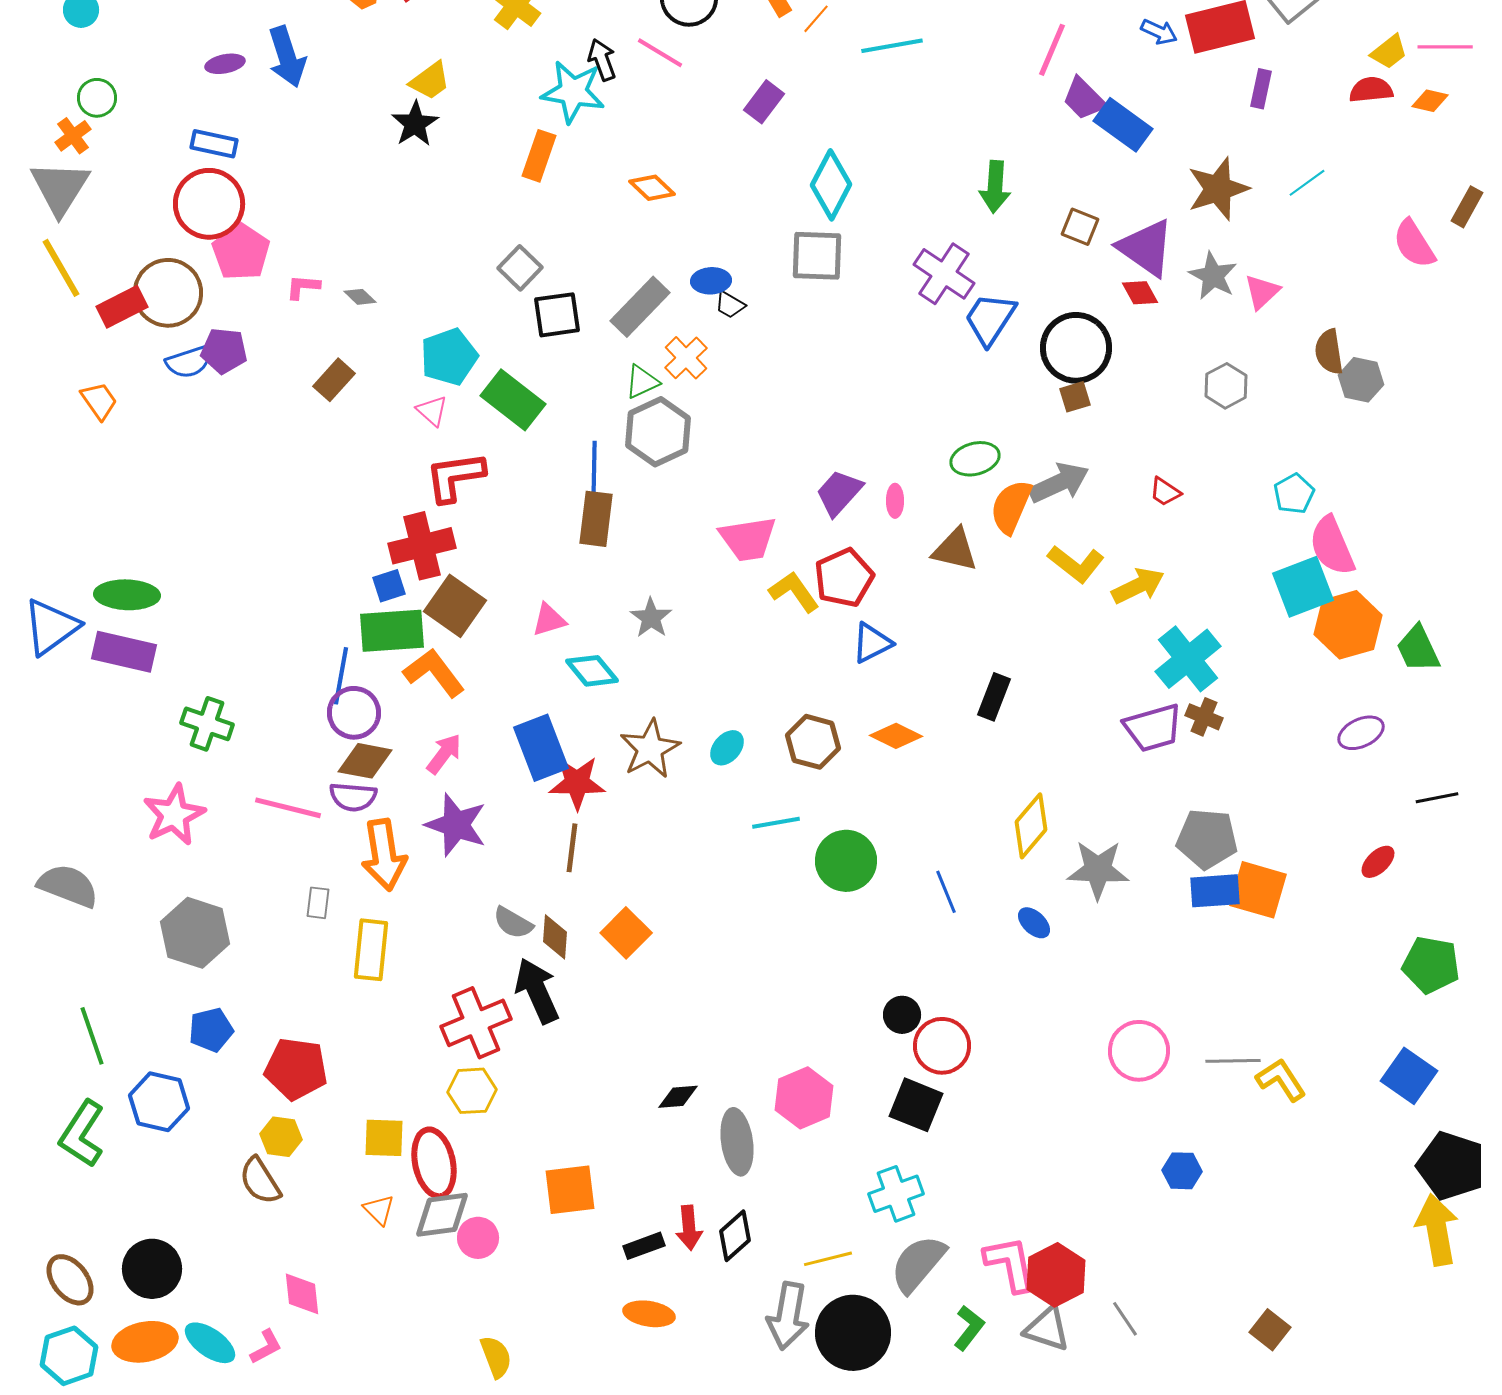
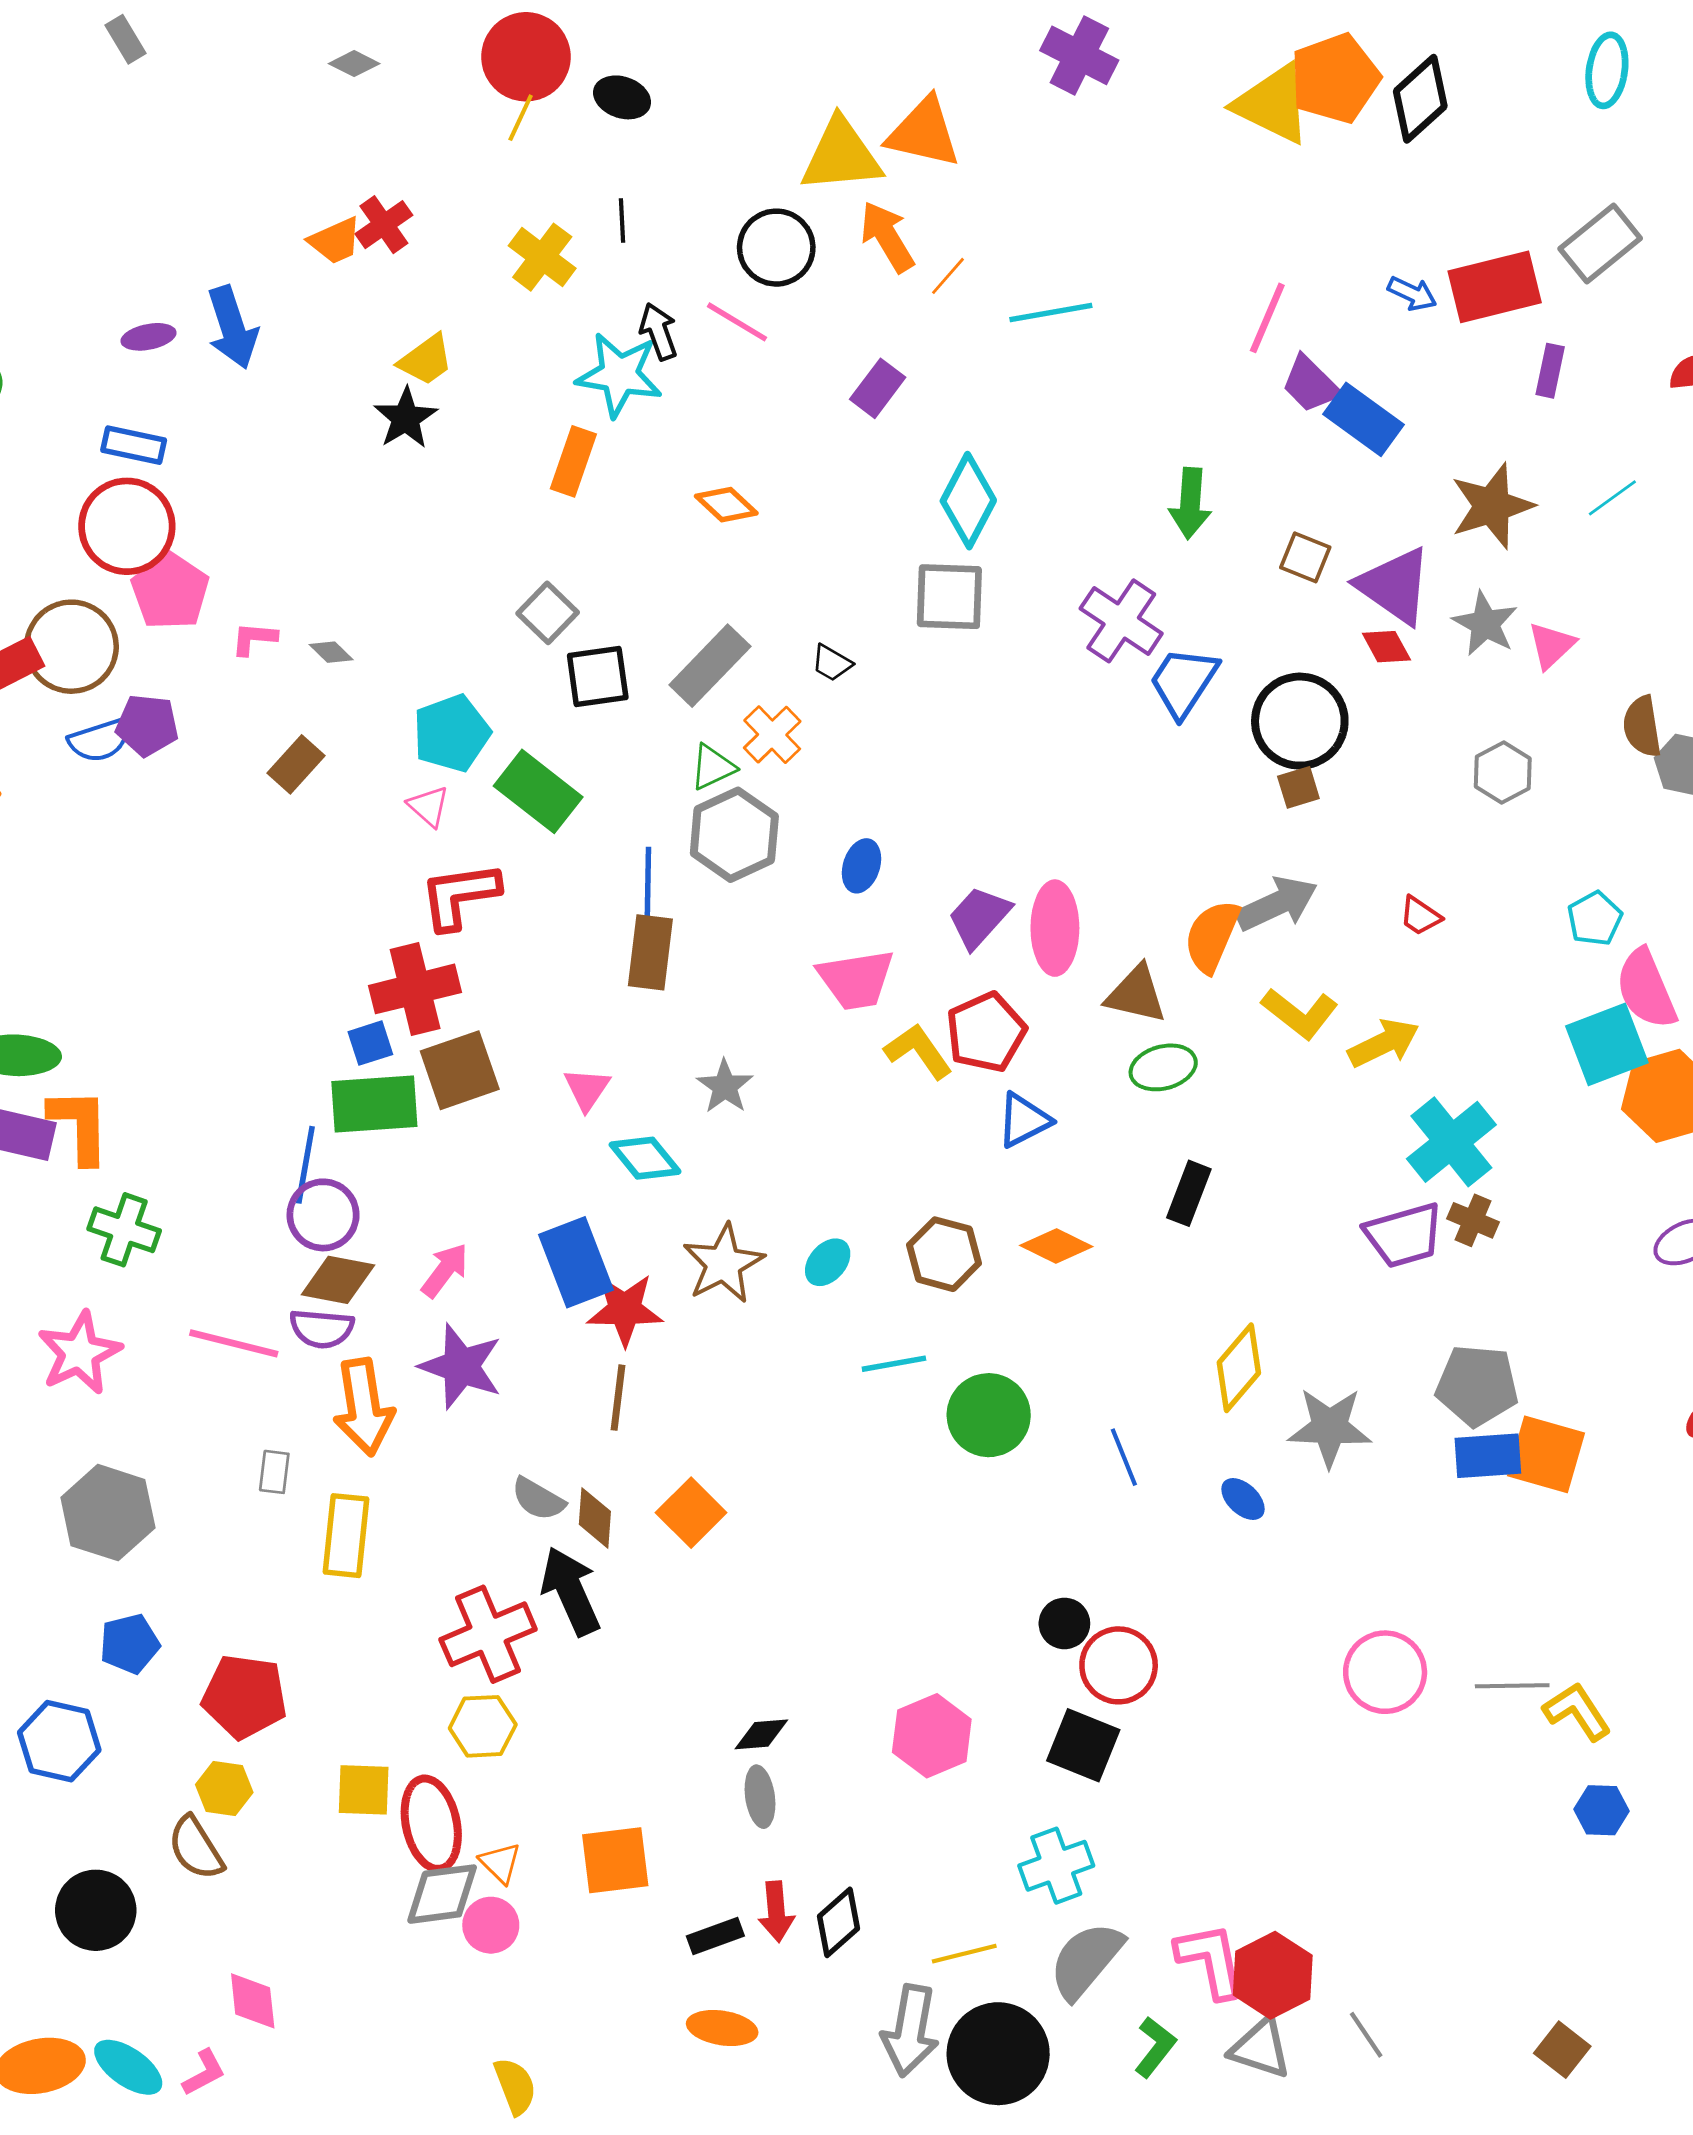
blue ellipse: (711, 281) -> (861, 866), moved, turned -69
green ellipse: (975, 459) -> (1163, 1067), moved
pink ellipse: (895, 501) -> (1055, 928), size x2.0
brown square: (455, 606) -> (460, 1070), turned 36
pink triangle: (549, 620) -> (587, 1089), turned -39
orange L-shape: (434, 673) -> (80, 1126), moved, turned 36
gray ellipse: (737, 1142) -> (760, 1797), moved, size x0.7
blue hexagon: (1182, 1171) -> (1602, 1810), moved
orange triangle: (379, 1210) -> (500, 1863), moved
black circle: (152, 1269) -> (96, 1910), moved

